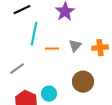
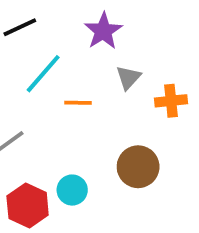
cyan line: (34, 34) -> (43, 74), turned 30
gray triangle: (75, 46) -> (128, 78), moved

